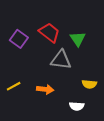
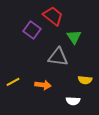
red trapezoid: (49, 33) -> (53, 16), moved
purple square: (19, 39) -> (32, 30), moved

